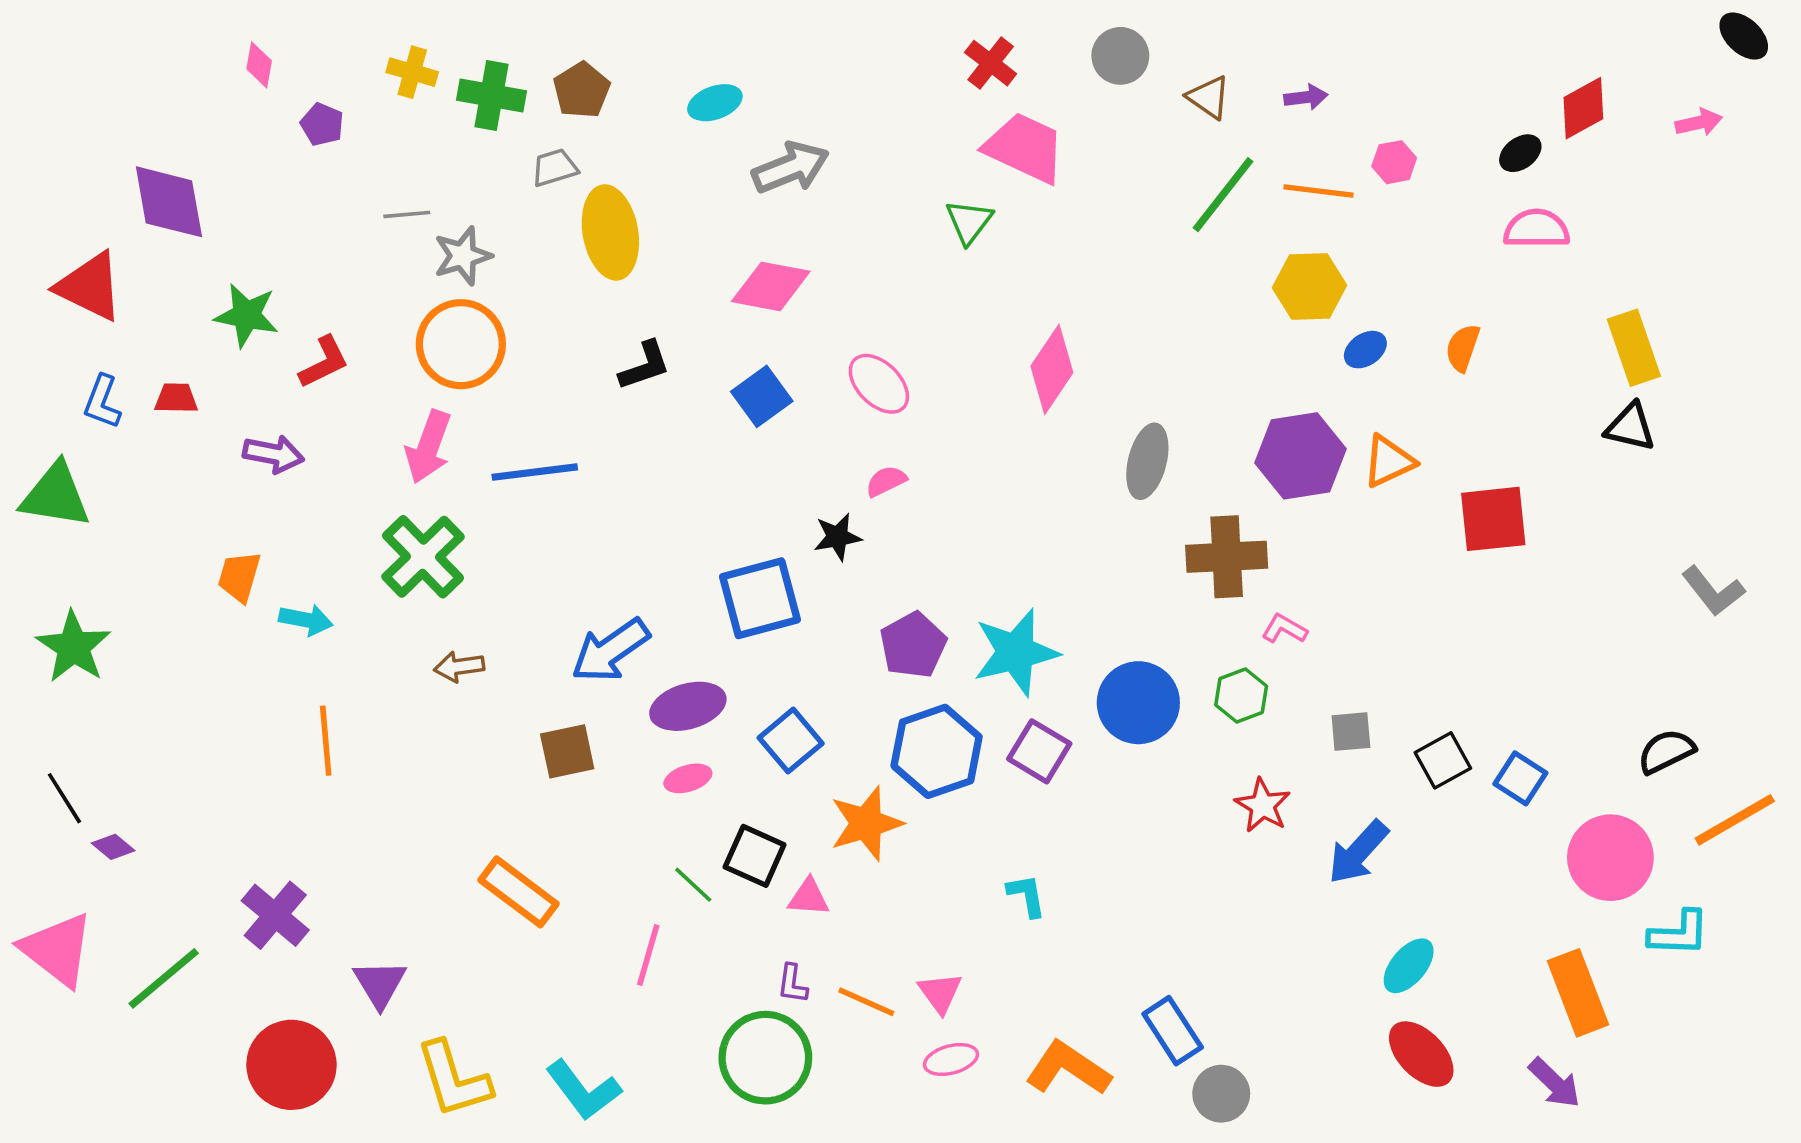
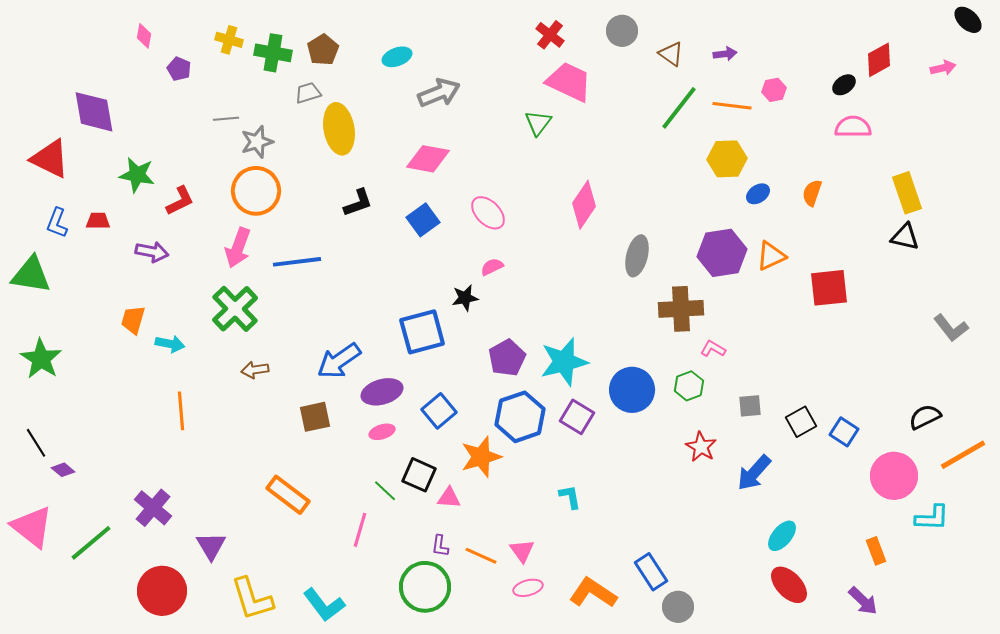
orange rectangle: (1578, 993) -> (876, 551), size x0.6

